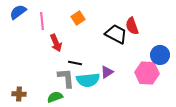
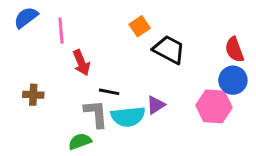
orange square: (78, 18) -> (140, 26), moved
red semicircle: (132, 26) -> (234, 50), moved
brown cross: (19, 94) -> (33, 95), moved

